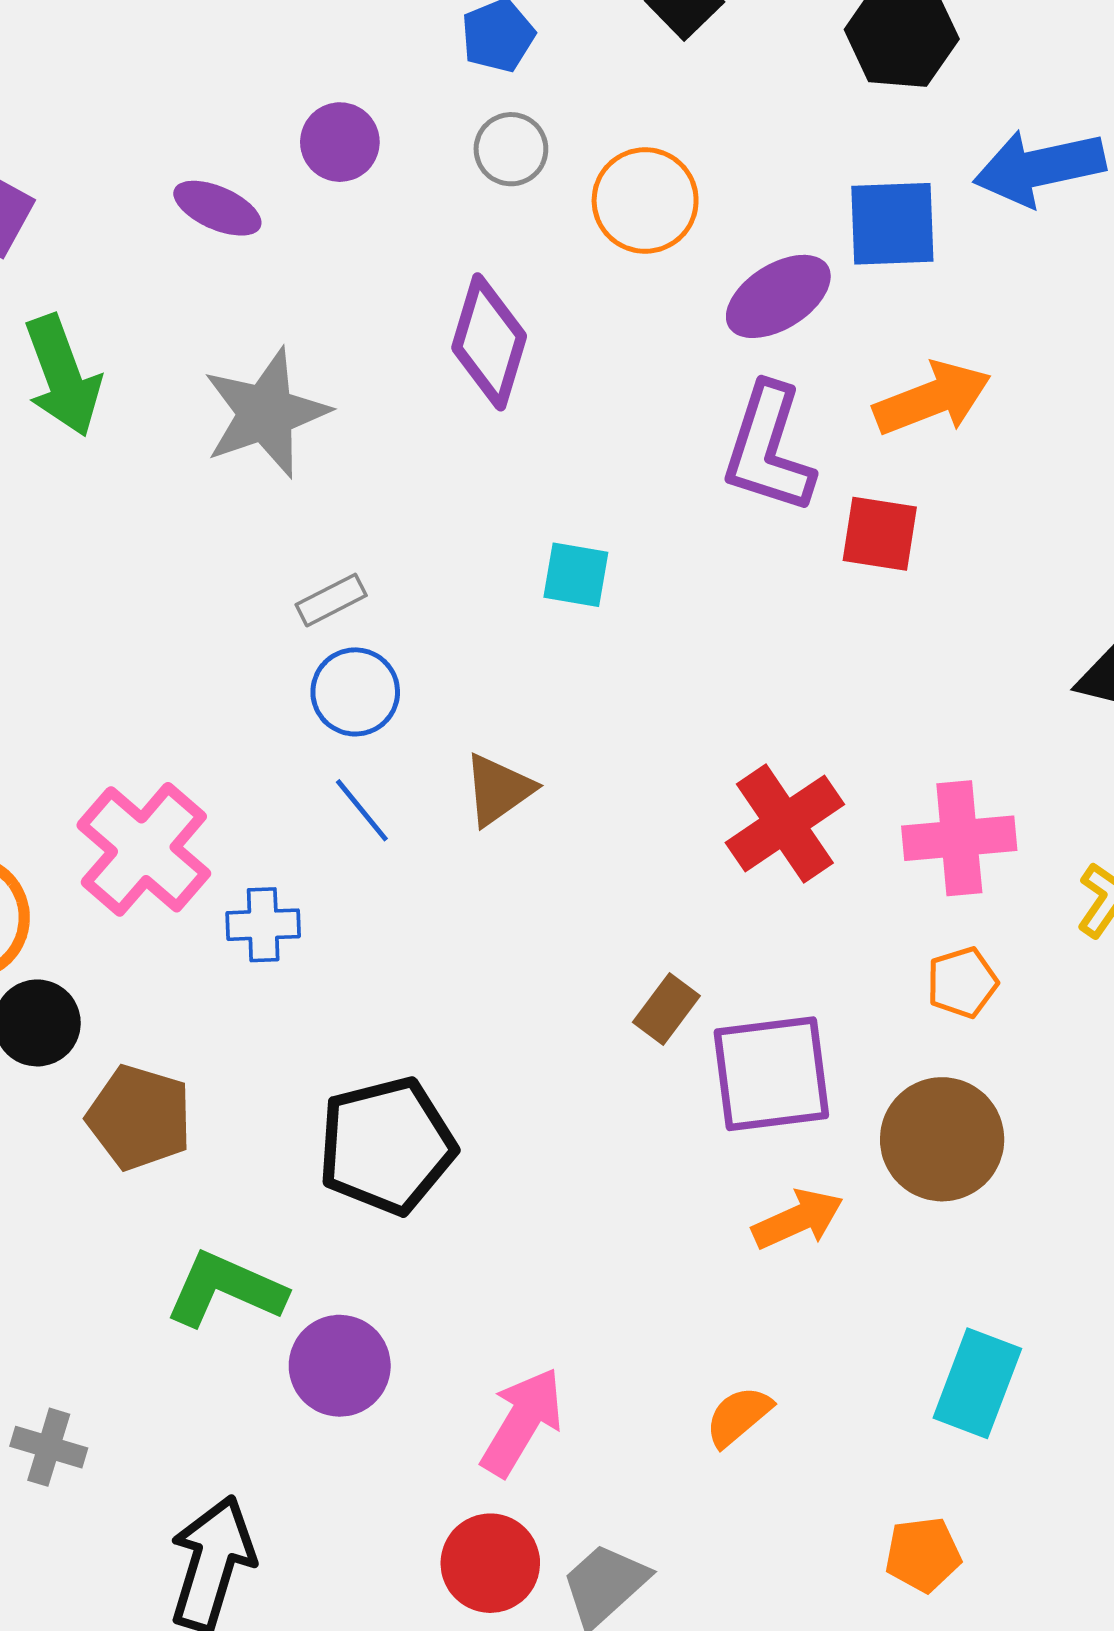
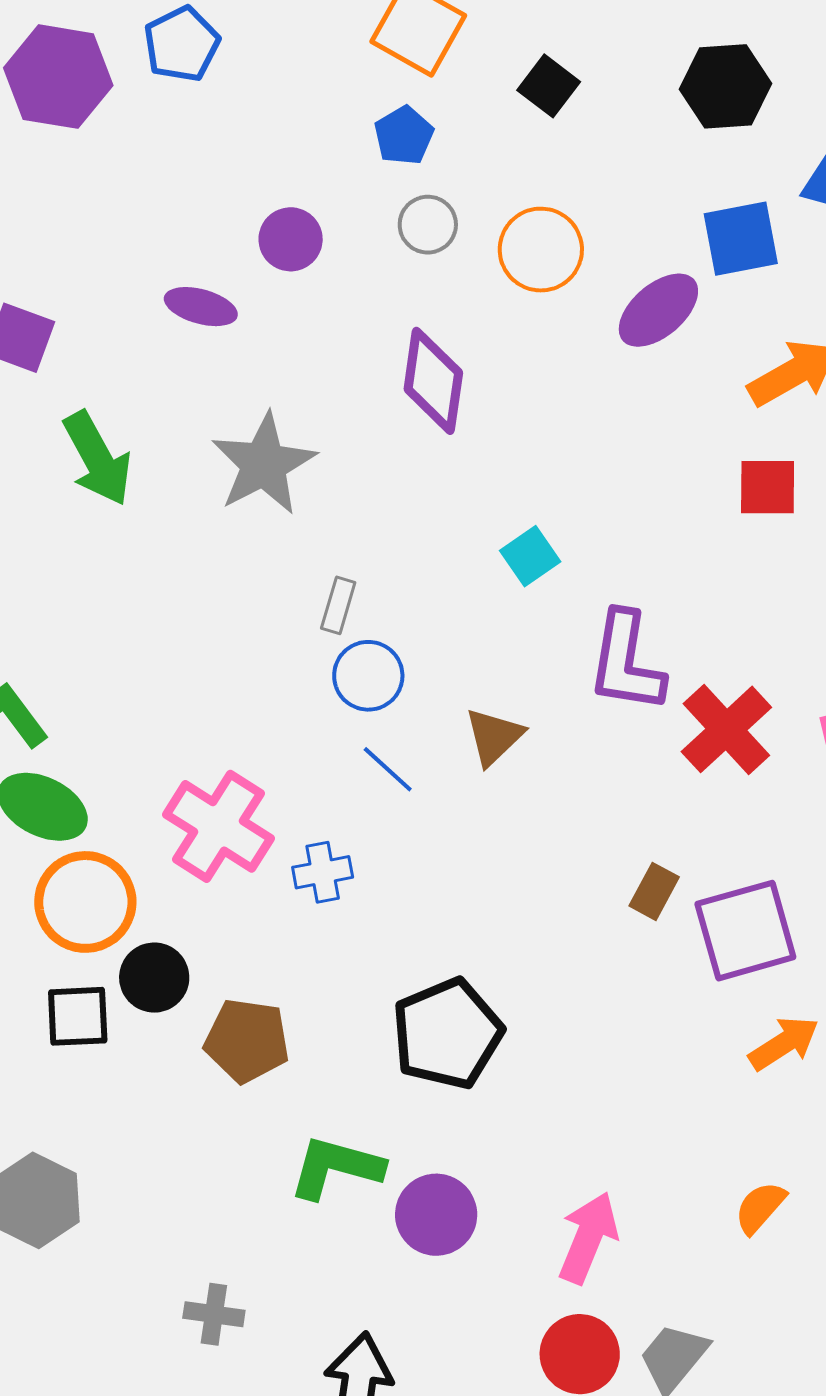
purple L-shape: (768, 449) -> (626, 662), moved
cyan square: (576, 575) -> (530, 556), turned -36
gray rectangle: (331, 600) -> (338, 605), turned -38

